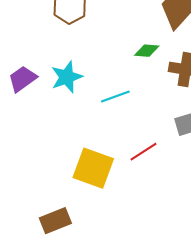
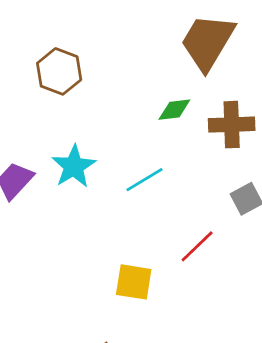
yellow square: (93, 168) -> (134, 282), size x0.7

